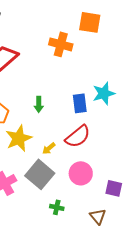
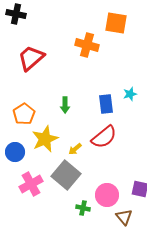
cyan star: (104, 93) -> (130, 94), size x0.6
pink circle: (81, 173) -> (107, 195), moved

